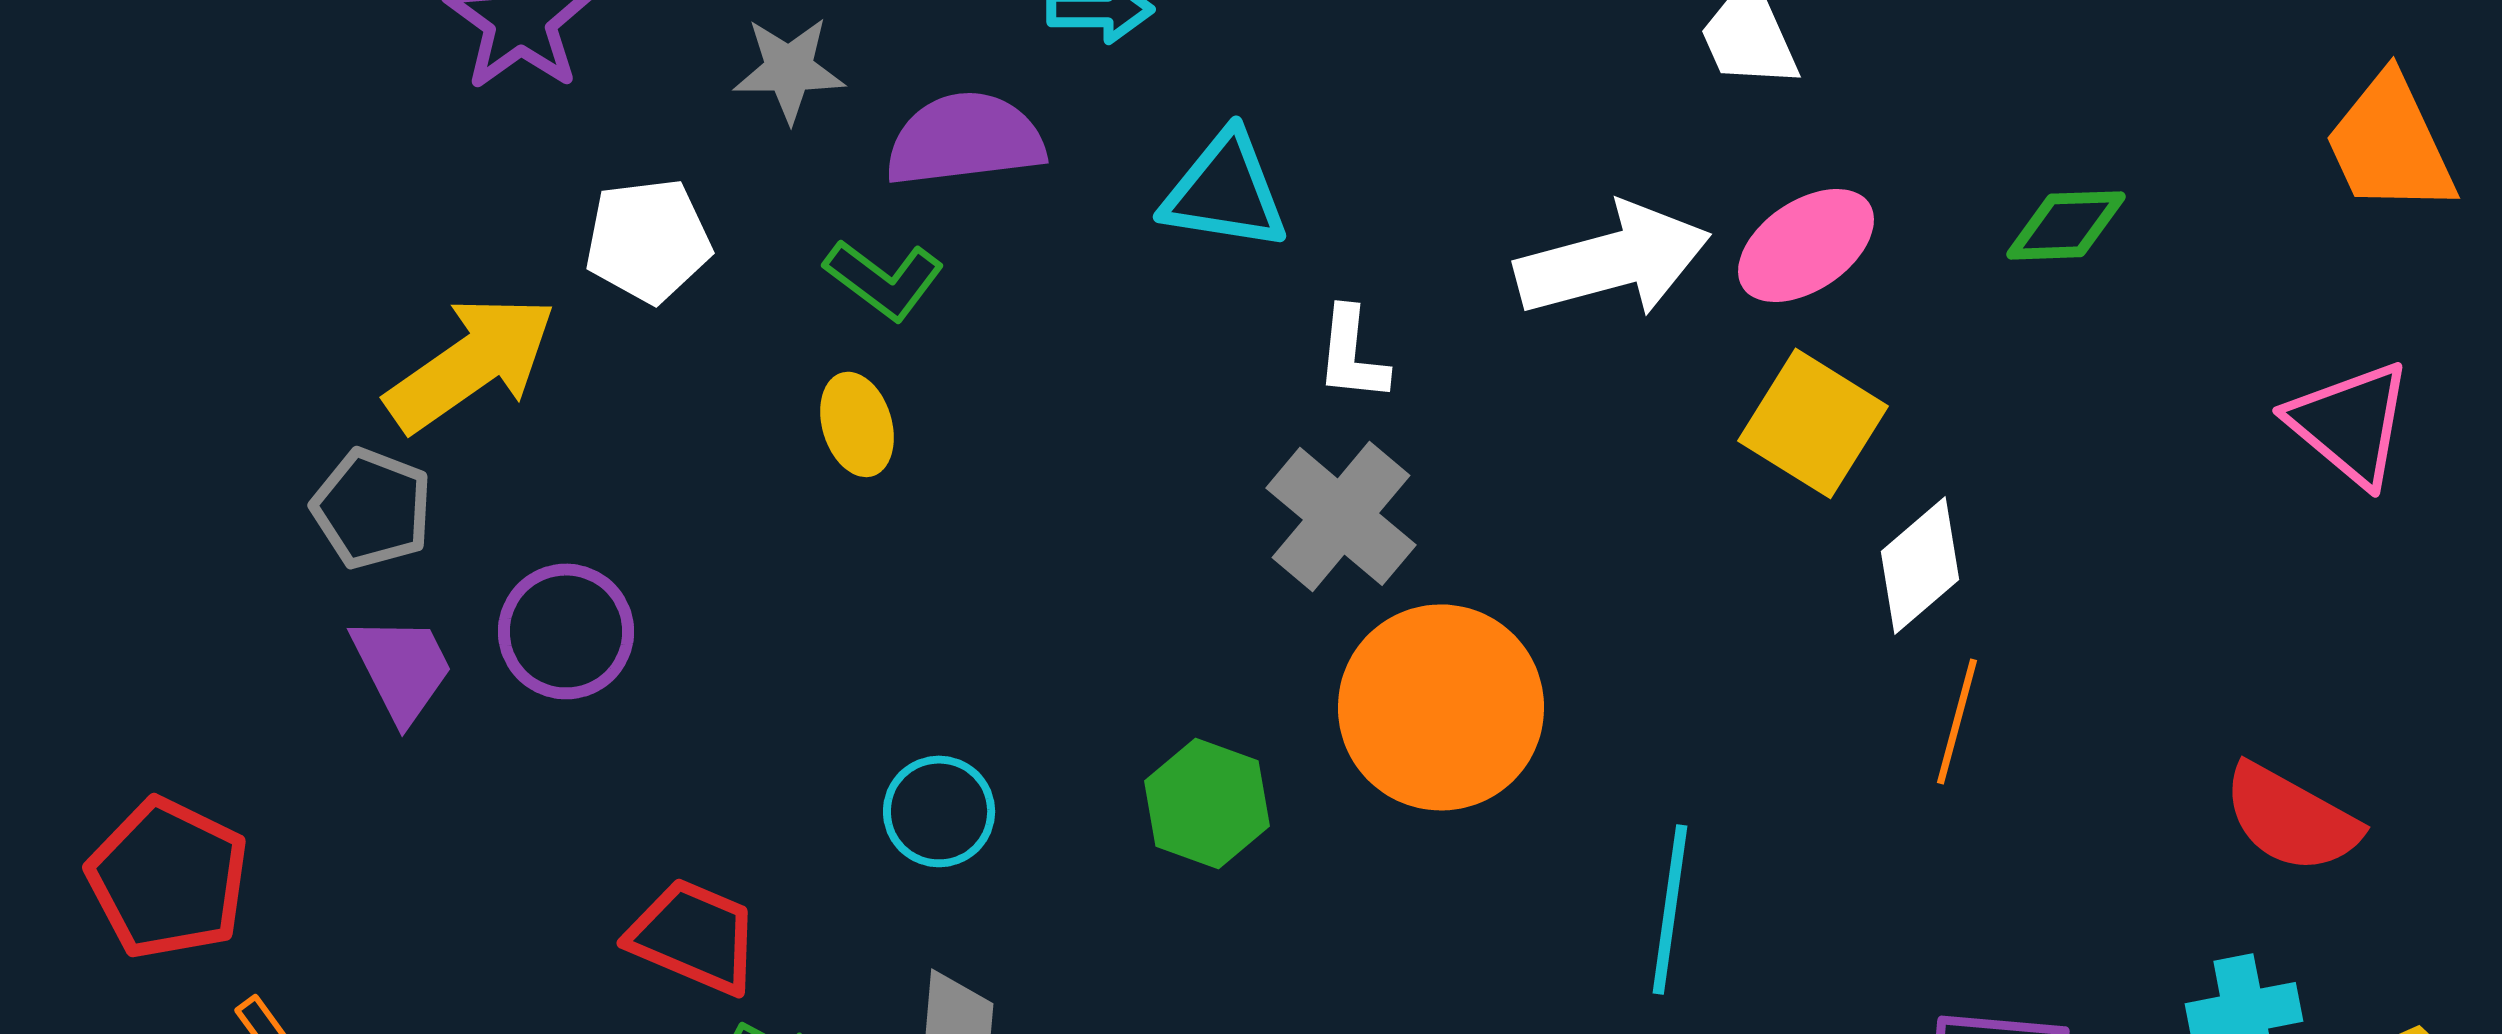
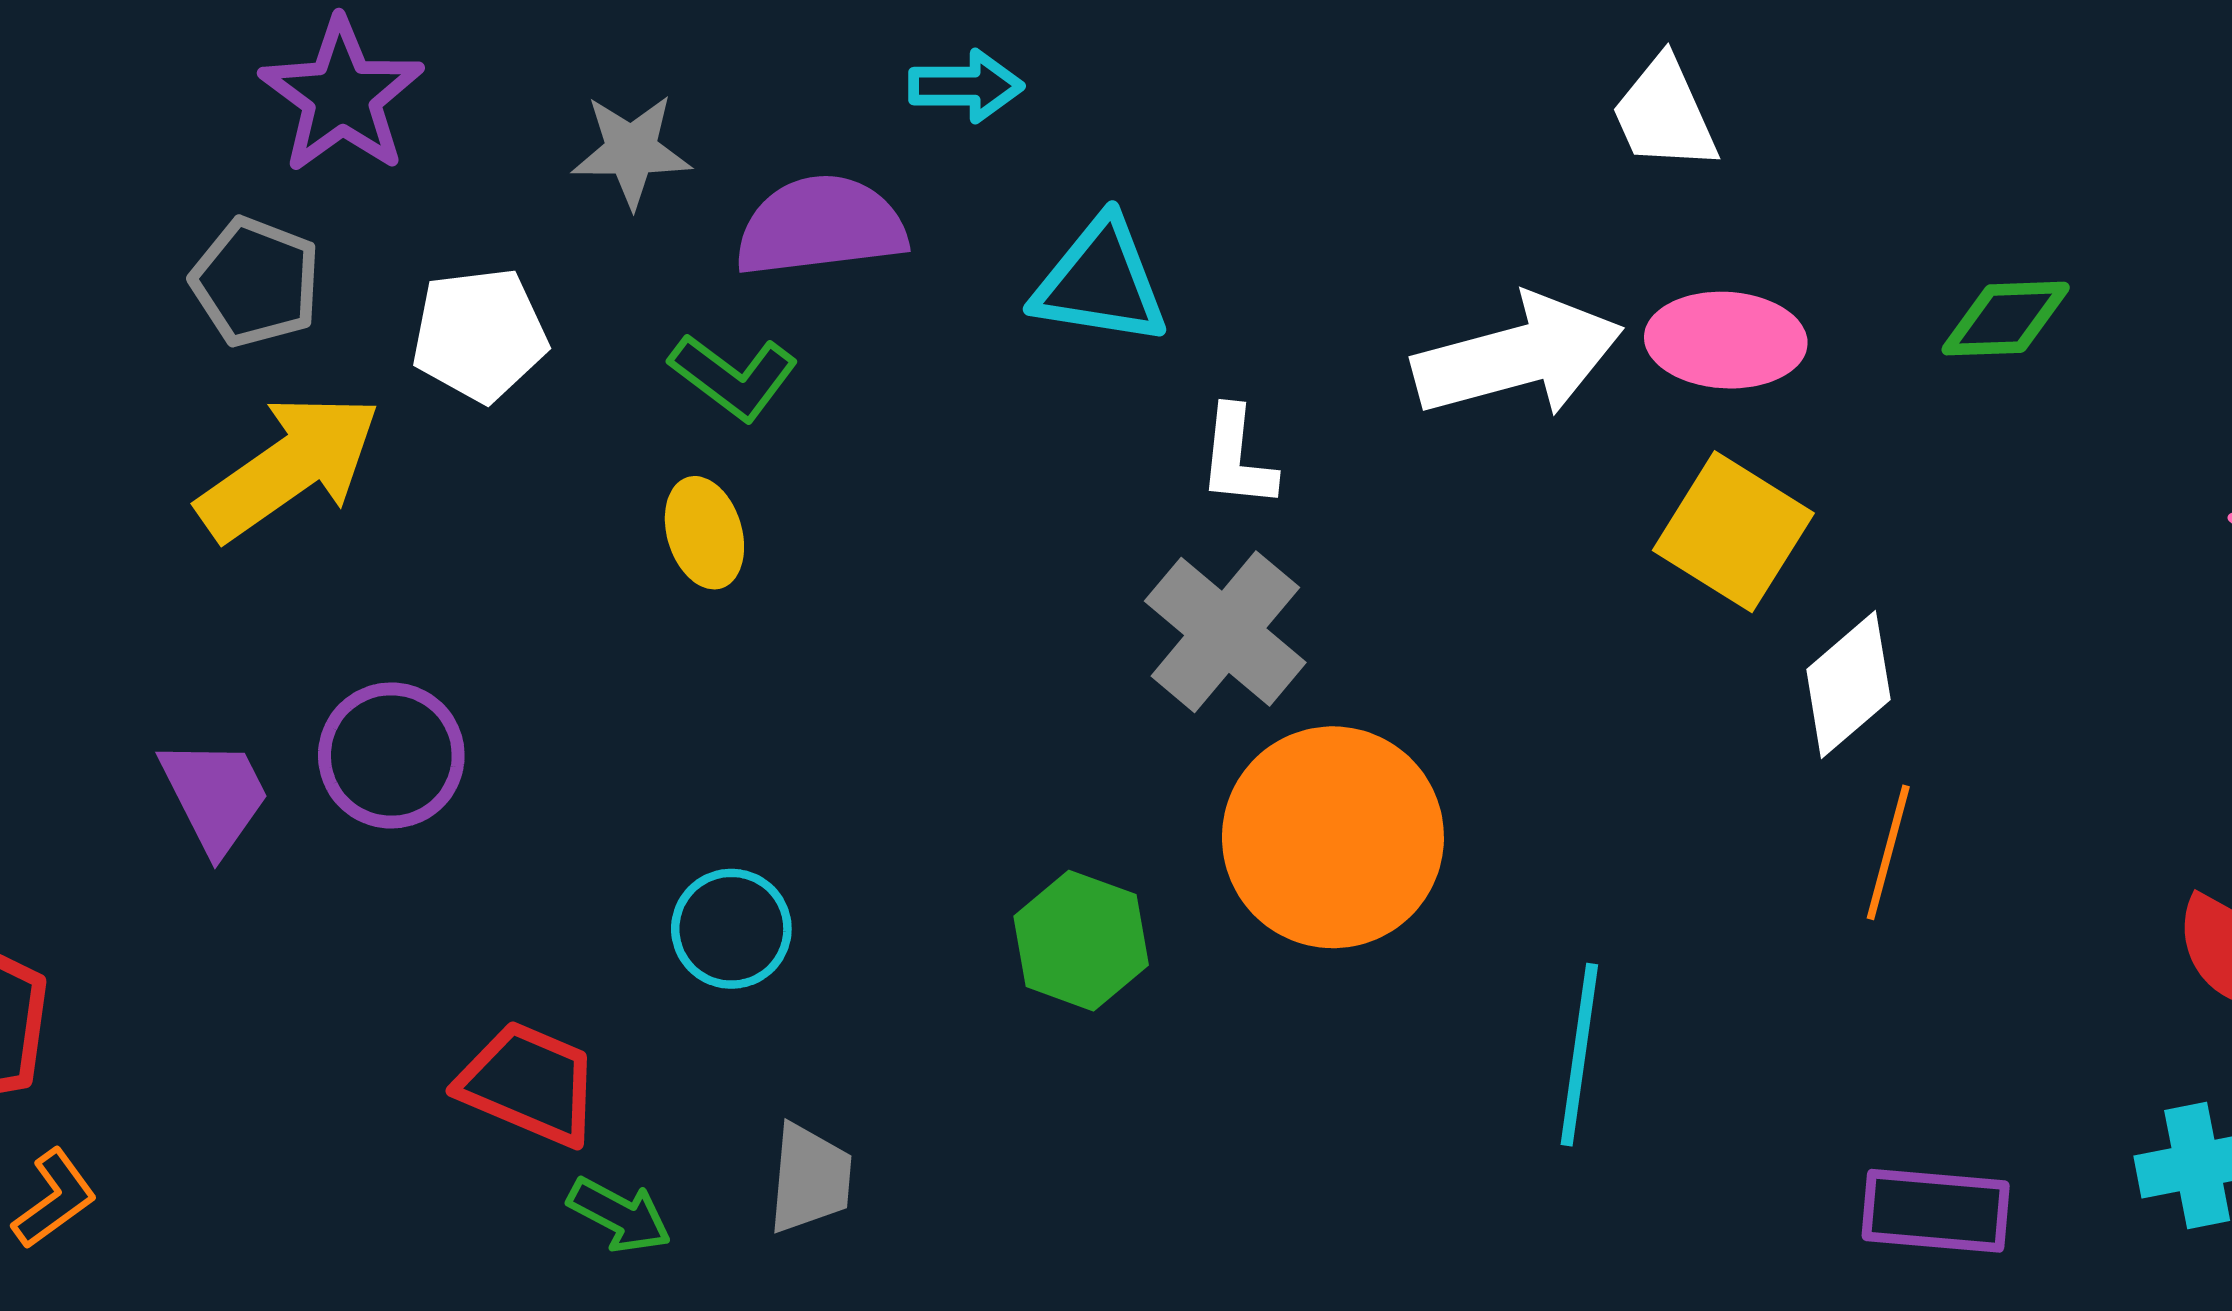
pink ellipse: (1806, 245) -> (1726, 340), turned 37
gray pentagon: (372, 508) -> (256, 282), moved
cyan circle: (939, 811) -> (731, 929), moved

